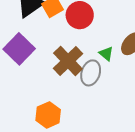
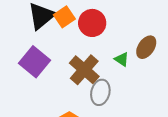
gray ellipse: (91, 73) -> (100, 92), moved

